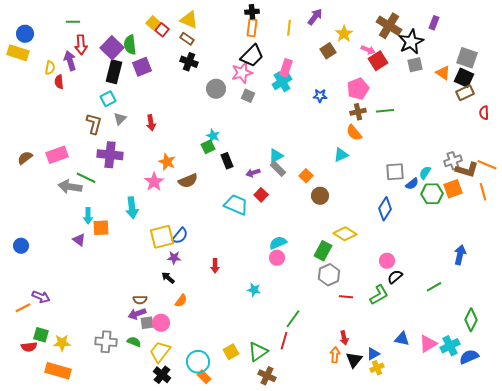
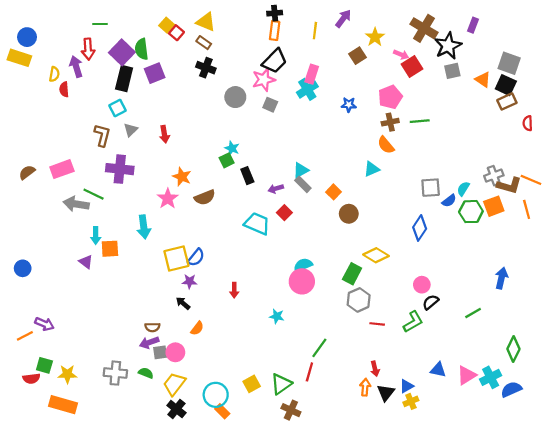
green line: (73, 22) -> (100, 24), moved
pink circle: (277, 258) -> (302, 281), size x1.5

